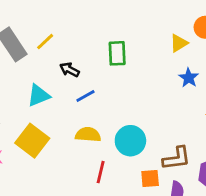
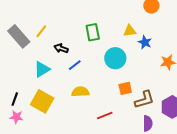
yellow triangle: (179, 43) -> (130, 31), moved, turned 32
cyan circle: (130, 141) -> (115, 58), moved
red line: (101, 172) -> (105, 115), moved, turned 63
orange square: (150, 179) -> (125, 88), moved

